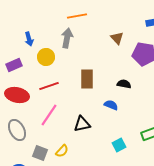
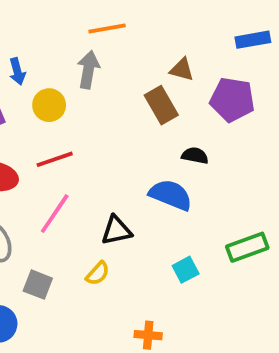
brown triangle: (117, 38) -> (182, 70), turned -32
brown rectangle: (87, 79) -> (161, 105), moved, turned -30
blue semicircle: (111, 105) -> (171, 195), size x1.6
yellow semicircle: (62, 151) -> (98, 273), moved

